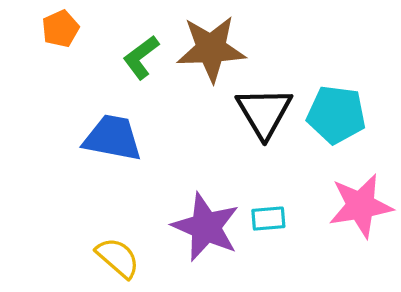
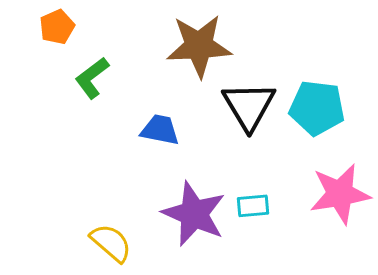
green L-shape: (141, 57) -> (92, 78), moved
blue trapezoid: (112, 138) -> (160, 130), moved, size x0.7

